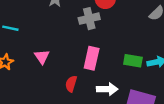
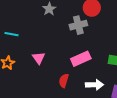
pink rectangle: (92, 58) -> (81, 59), turned 54

